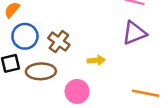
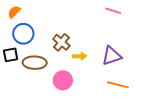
purple triangle: (134, 33) -> (112, 56), moved
brown cross: (59, 42) -> (61, 42), moved

